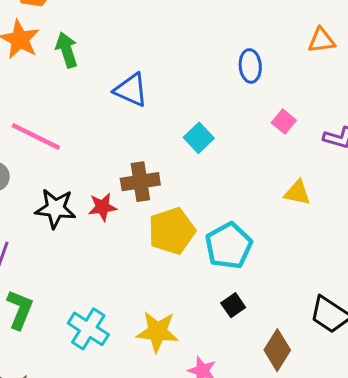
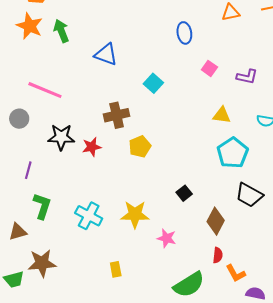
red star: (102, 207) -> (92, 147), moved
yellow pentagon: (172, 231) -> (140, 147), size x0.7
cyan pentagon: (229, 246) -> (233, 153), moved

